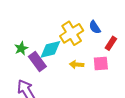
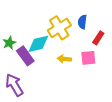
blue semicircle: (95, 27) -> (82, 22), turned 40

